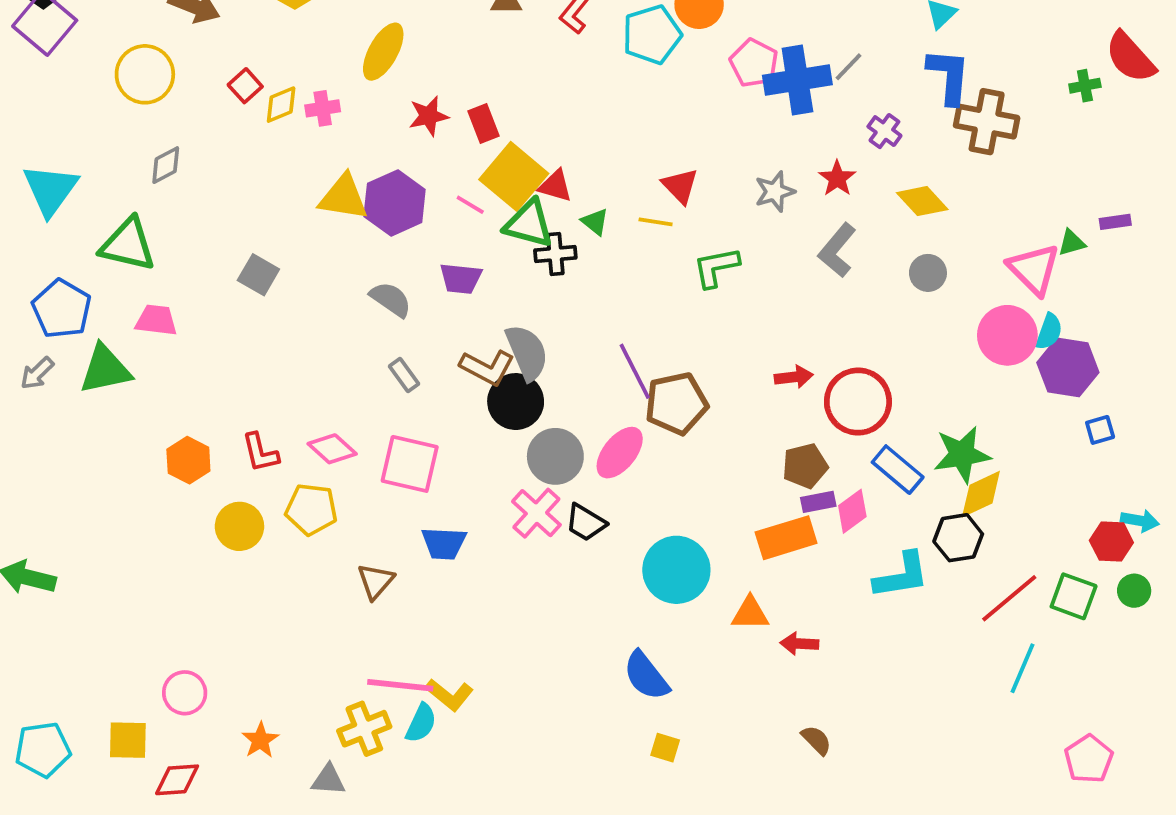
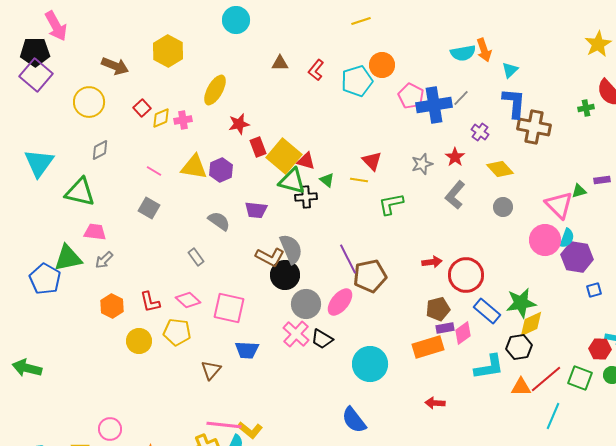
red rectangle: (483, 123) -> (258, 147), moved
purple hexagon: (395, 203) -> (221, 170), size x0.7
pink line: (470, 205) -> (154, 171), moved
blue pentagon: (62, 309) -> (45, 279), moved
gray arrow: (37, 373) -> (104, 260), moved
gray rectangle: (404, 375) -> (196, 257), moved
orange triangle: (750, 613) -> (521, 387), moved

